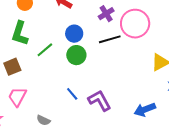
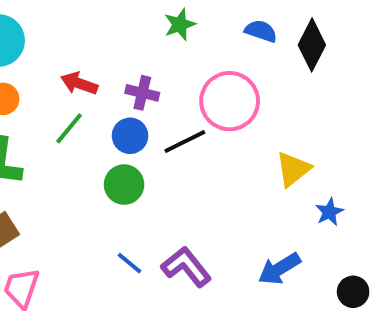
purple cross: (106, 14) -> (142, 93), moved, turned -35
blue circle: (74, 34) -> (130, 136), moved
green line: (45, 50) -> (69, 128), moved

